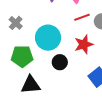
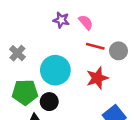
red line: (82, 17) -> (95, 46), turned 35
black circle: (60, 62) -> (49, 102), moved

